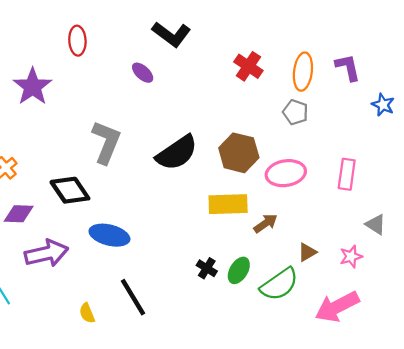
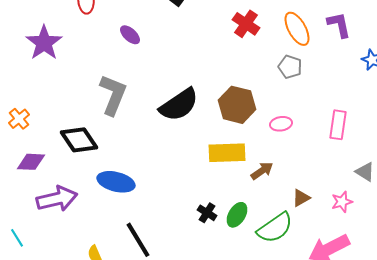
orange ellipse: (303, 72) -> (297, 29), turned -36
purple ellipse: (143, 73) -> (130, 35), moved
pink ellipse: (286, 173) -> (281, 124), size x0.6

